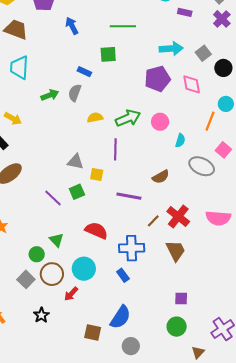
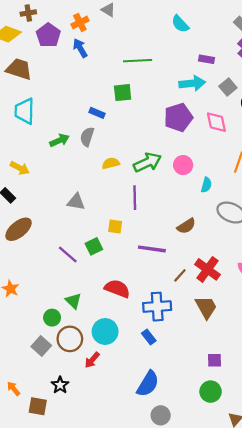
purple rectangle: (185, 12) -> (206, 59), moved
blue arrow: (72, 26) -> (80, 48), moved
gray triangle: (76, 162) -> (76, 202), moved
brown square: (93, 333) -> (38, 406), moved

